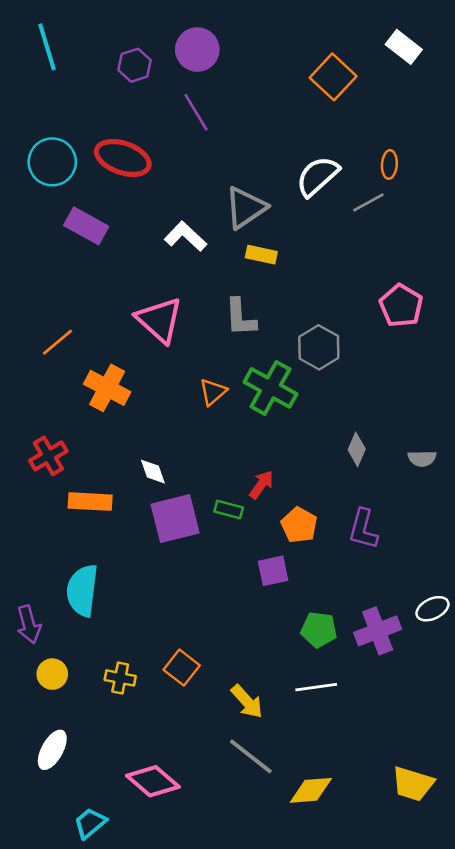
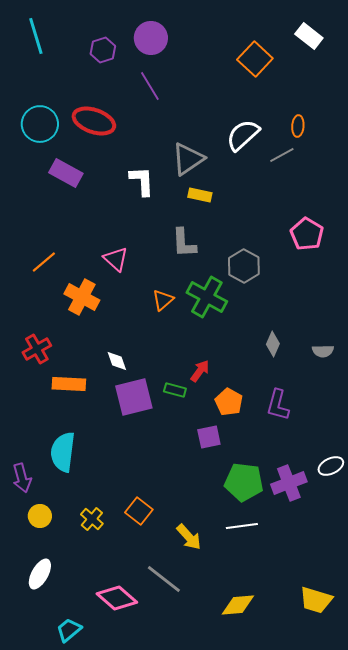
white L-shape: (186, 236) -> (142, 181), turned 44
pink triangle: (159, 320) -> (116, 259), moved, size x0.7
green pentagon: (319, 630) -> (244, 482), size x1.4
yellow cross: (120, 678) -> (92, 519), turned 30
gray line: (251, 756) -> (164, 579), moved

